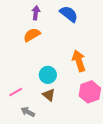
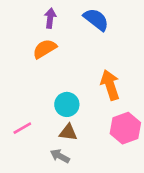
brown triangle: (49, 95) -> (68, 132), turned -32
gray arrow: (28, 112) -> (60, 156), moved

